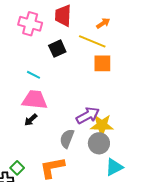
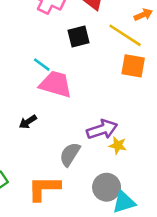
pink trapezoid: (35, 100) -> (56, 84), moved
yellow star: (102, 125) -> (118, 145), size x0.6
gray circle: (99, 143) -> (107, 187), moved

